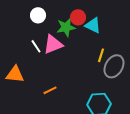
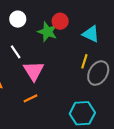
cyan triangle: (93, 25) -> (91, 34), moved
green star: (66, 27) -> (47, 32), turned 30
pink triangle: (53, 44) -> (34, 71), moved, turned -40

